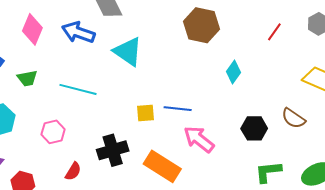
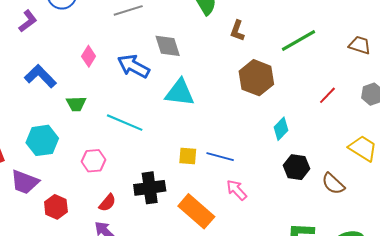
pink diamond: (32, 29) -> (89, 56), size x0.7
cyan triangle: (128, 52) -> (180, 93), turned -36
black hexagon: (254, 128) -> (297, 167), moved
pink arrow: (199, 139) -> (237, 190), size x0.7

